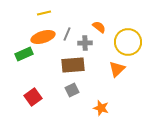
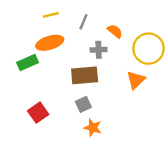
gray line: (67, 34) -> (83, 22), moved
orange star: (101, 108) -> (93, 128), moved

